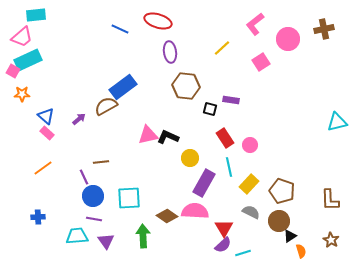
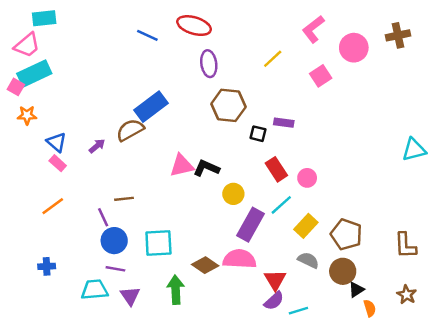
cyan line: (229, 167) -> (281, 205), turned 60

